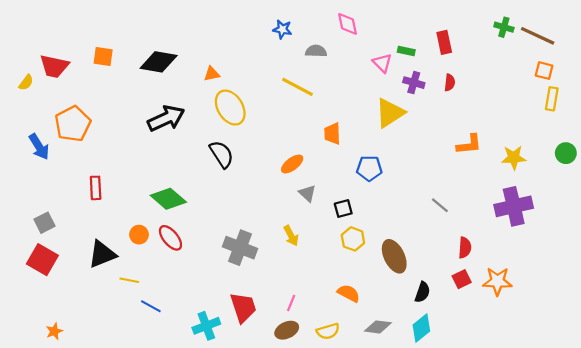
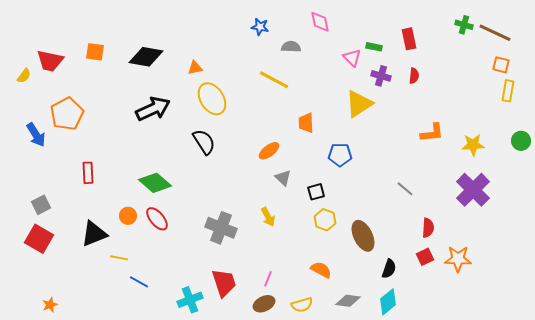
purple cross: (514, 206) -> (473, 190), turned -32

